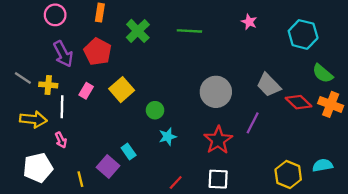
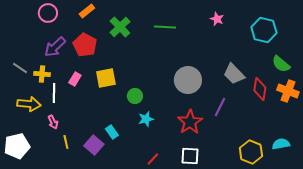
orange rectangle: (100, 13) -> (87, 11), turned 42
purple arrow: (63, 54) -> (55, 47), turned 75
yellow square: (122, 90) -> (106, 78), turned 30
red diamond: (299, 102) -> (260, 89), turned 55
white pentagon: (38, 168) -> (17, 146), moved
yellow line: (80, 179) -> (66, 142), moved

